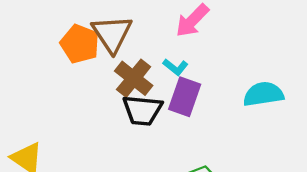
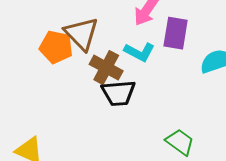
cyan L-shape: (175, 67) -> (139, 52), size x1.4
purple rectangle: (185, 97) -> (176, 33), moved

